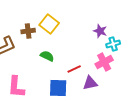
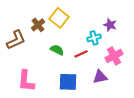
brown cross: (28, 31) -> (38, 25), turned -32
cyan cross: (113, 44) -> (94, 38), moved
red line: (74, 69) -> (81, 54), moved

